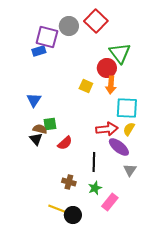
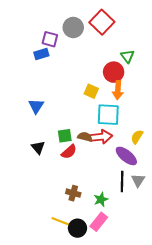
purple square: (47, 37) -> (50, 39), size x0.7
green triangle: (120, 53) -> (127, 56), size x0.6
cyan square: (127, 108) -> (108, 115), moved
green square: (50, 124) -> (65, 136), moved
brown semicircle: (40, 129) -> (85, 137), moved
red arrow: (107, 129) -> (101, 137), moved
black line: (94, 162) -> (122, 181), moved
pink rectangle: (110, 202) -> (99, 222), moved

